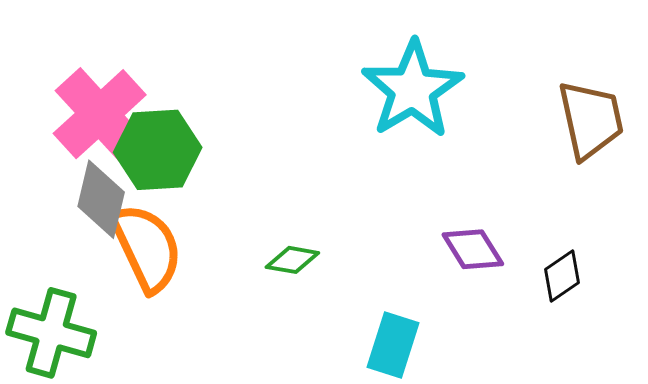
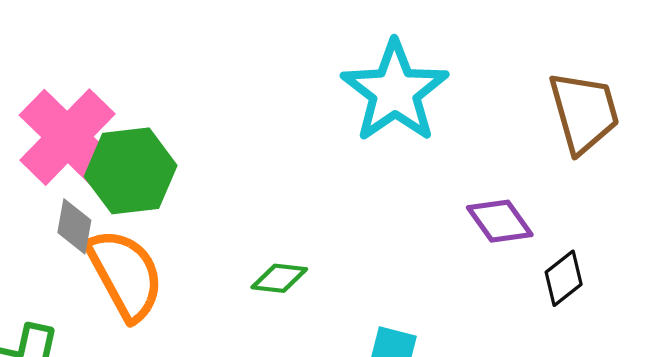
gray diamond: (101, 199) -> (74, 226), size x0.7
purple diamond: (473, 249) -> (500, 221), moved

